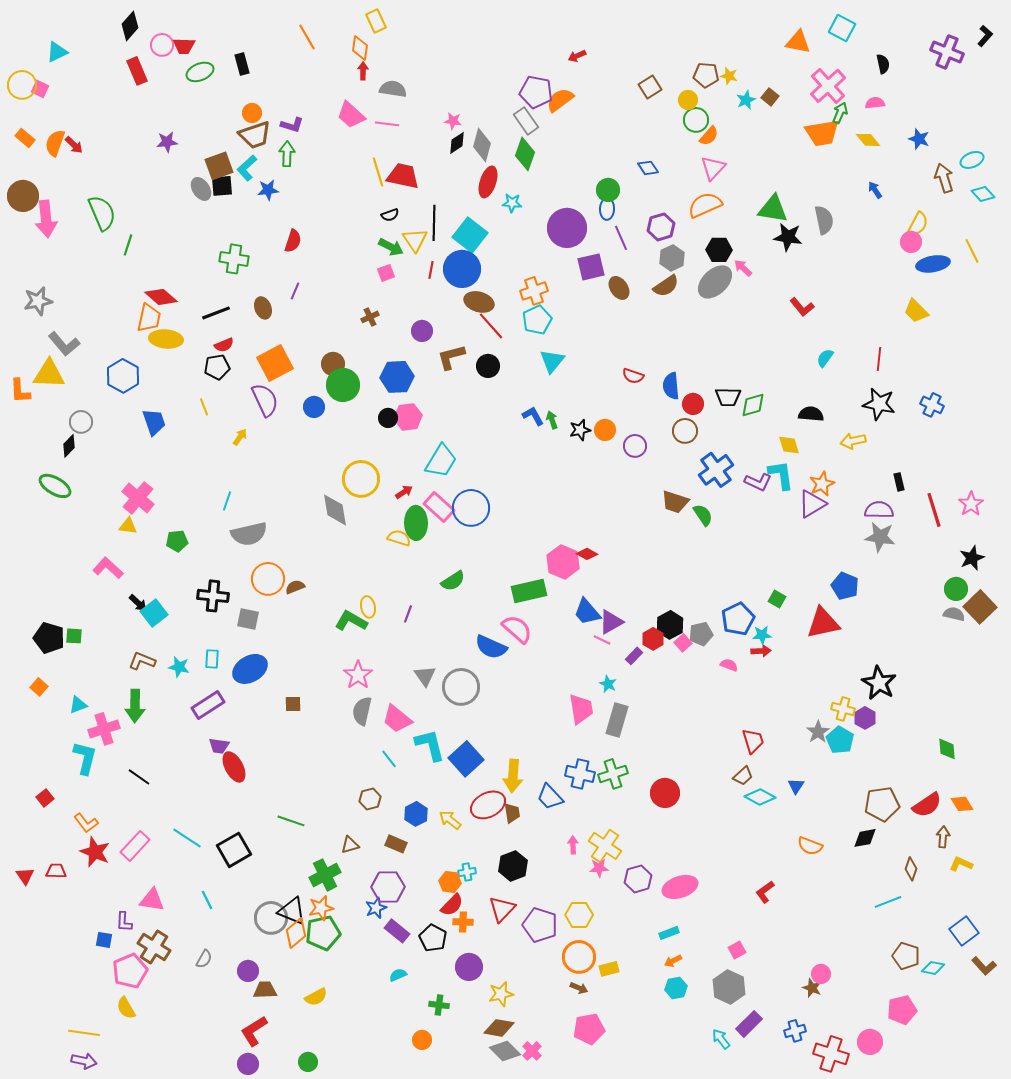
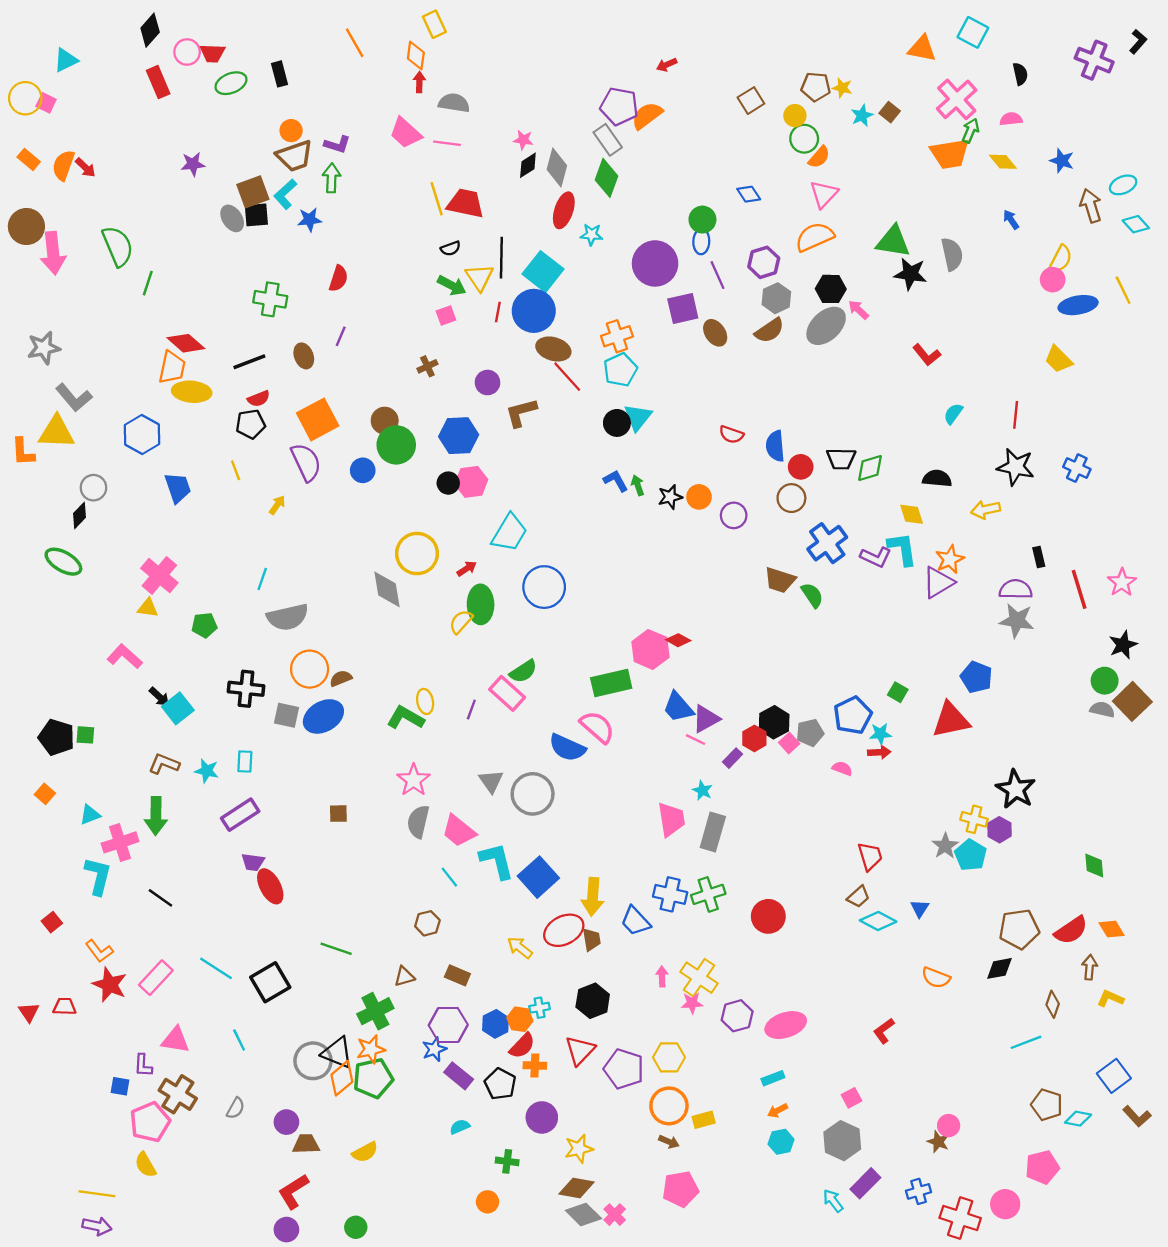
black circle: (488, 366) -> (617, 423), moved
pink rectangle: (439, 507) -> (507, 693), moved
yellow semicircle: (399, 538) -> (461, 622), turned -65
blue ellipse: (250, 669) -> (323, 716), moved
blue hexagon: (416, 814) -> (496, 1024), moved

